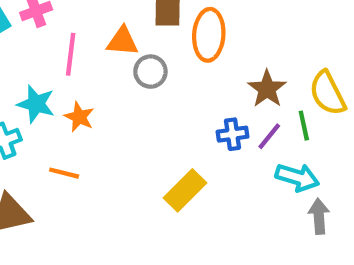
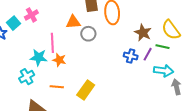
pink line: (71, 54) -> (52, 43), moved
green line: (304, 126) -> (163, 47), turned -56
blue cross: (233, 134) -> (131, 56), turned 32
yellow rectangle: (185, 190) -> (86, 90), moved

